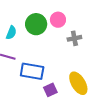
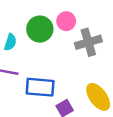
gray cross: (74, 38) -> (88, 42), size x1.5

